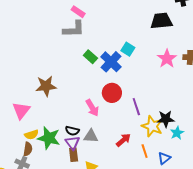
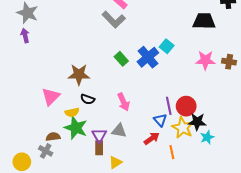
gray L-shape: (74, 29) -> (114, 20), turned 40
green rectangle: (90, 57) -> (121, 59), moved
pink star: (167, 59) -> (205, 60), turned 30
red circle: (112, 93) -> (186, 106), moved
black semicircle: (72, 131) -> (88, 99), moved
yellow semicircle: (31, 135) -> (72, 112), moved
brown semicircle: (28, 149) -> (53, 137), turned -112
blue triangle: (164, 158) -> (160, 120), moved, turned -40

